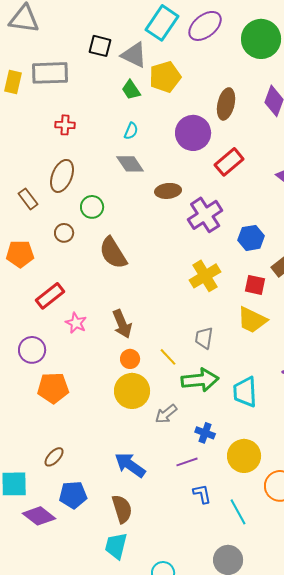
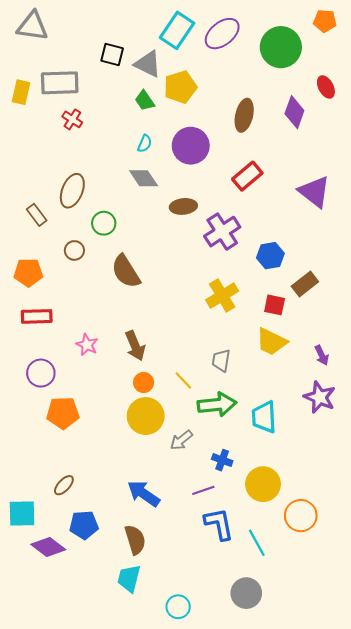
red cross: (65, 125) -> (72, 119), moved, turned 30
purple circle: (193, 133) -> (191, 146), moved
red rectangle: (50, 296) -> (37, 316), moved, turned 36
blue L-shape: (202, 494) -> (219, 524), size x1.6

